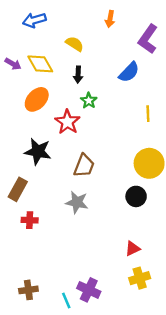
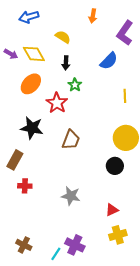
gray star: (77, 202) -> (71, 196), moved
brown cross: (28, 290) -> (24, 245), turned 35
cyan line: (66, 301) -> (56, 254), turned 56

